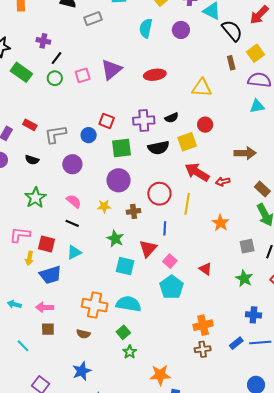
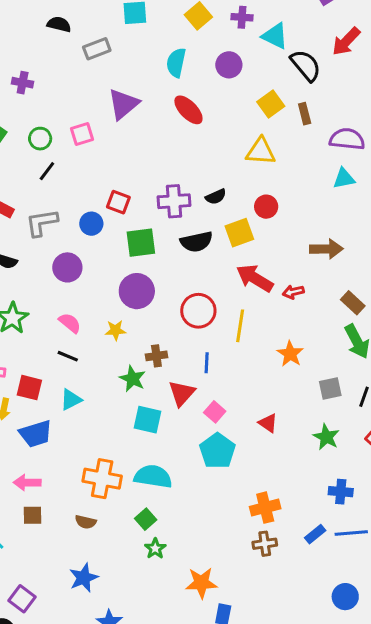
yellow square: (256, 53) -> (271, 104), moved
black line: (56, 58) -> (47, 171), moved
purple triangle: (111, 70) -> (123, 104), moved
red ellipse: (155, 75) -> (188, 110), moved, turned 55
brown cross: (134, 211) -> (156, 356), moved

